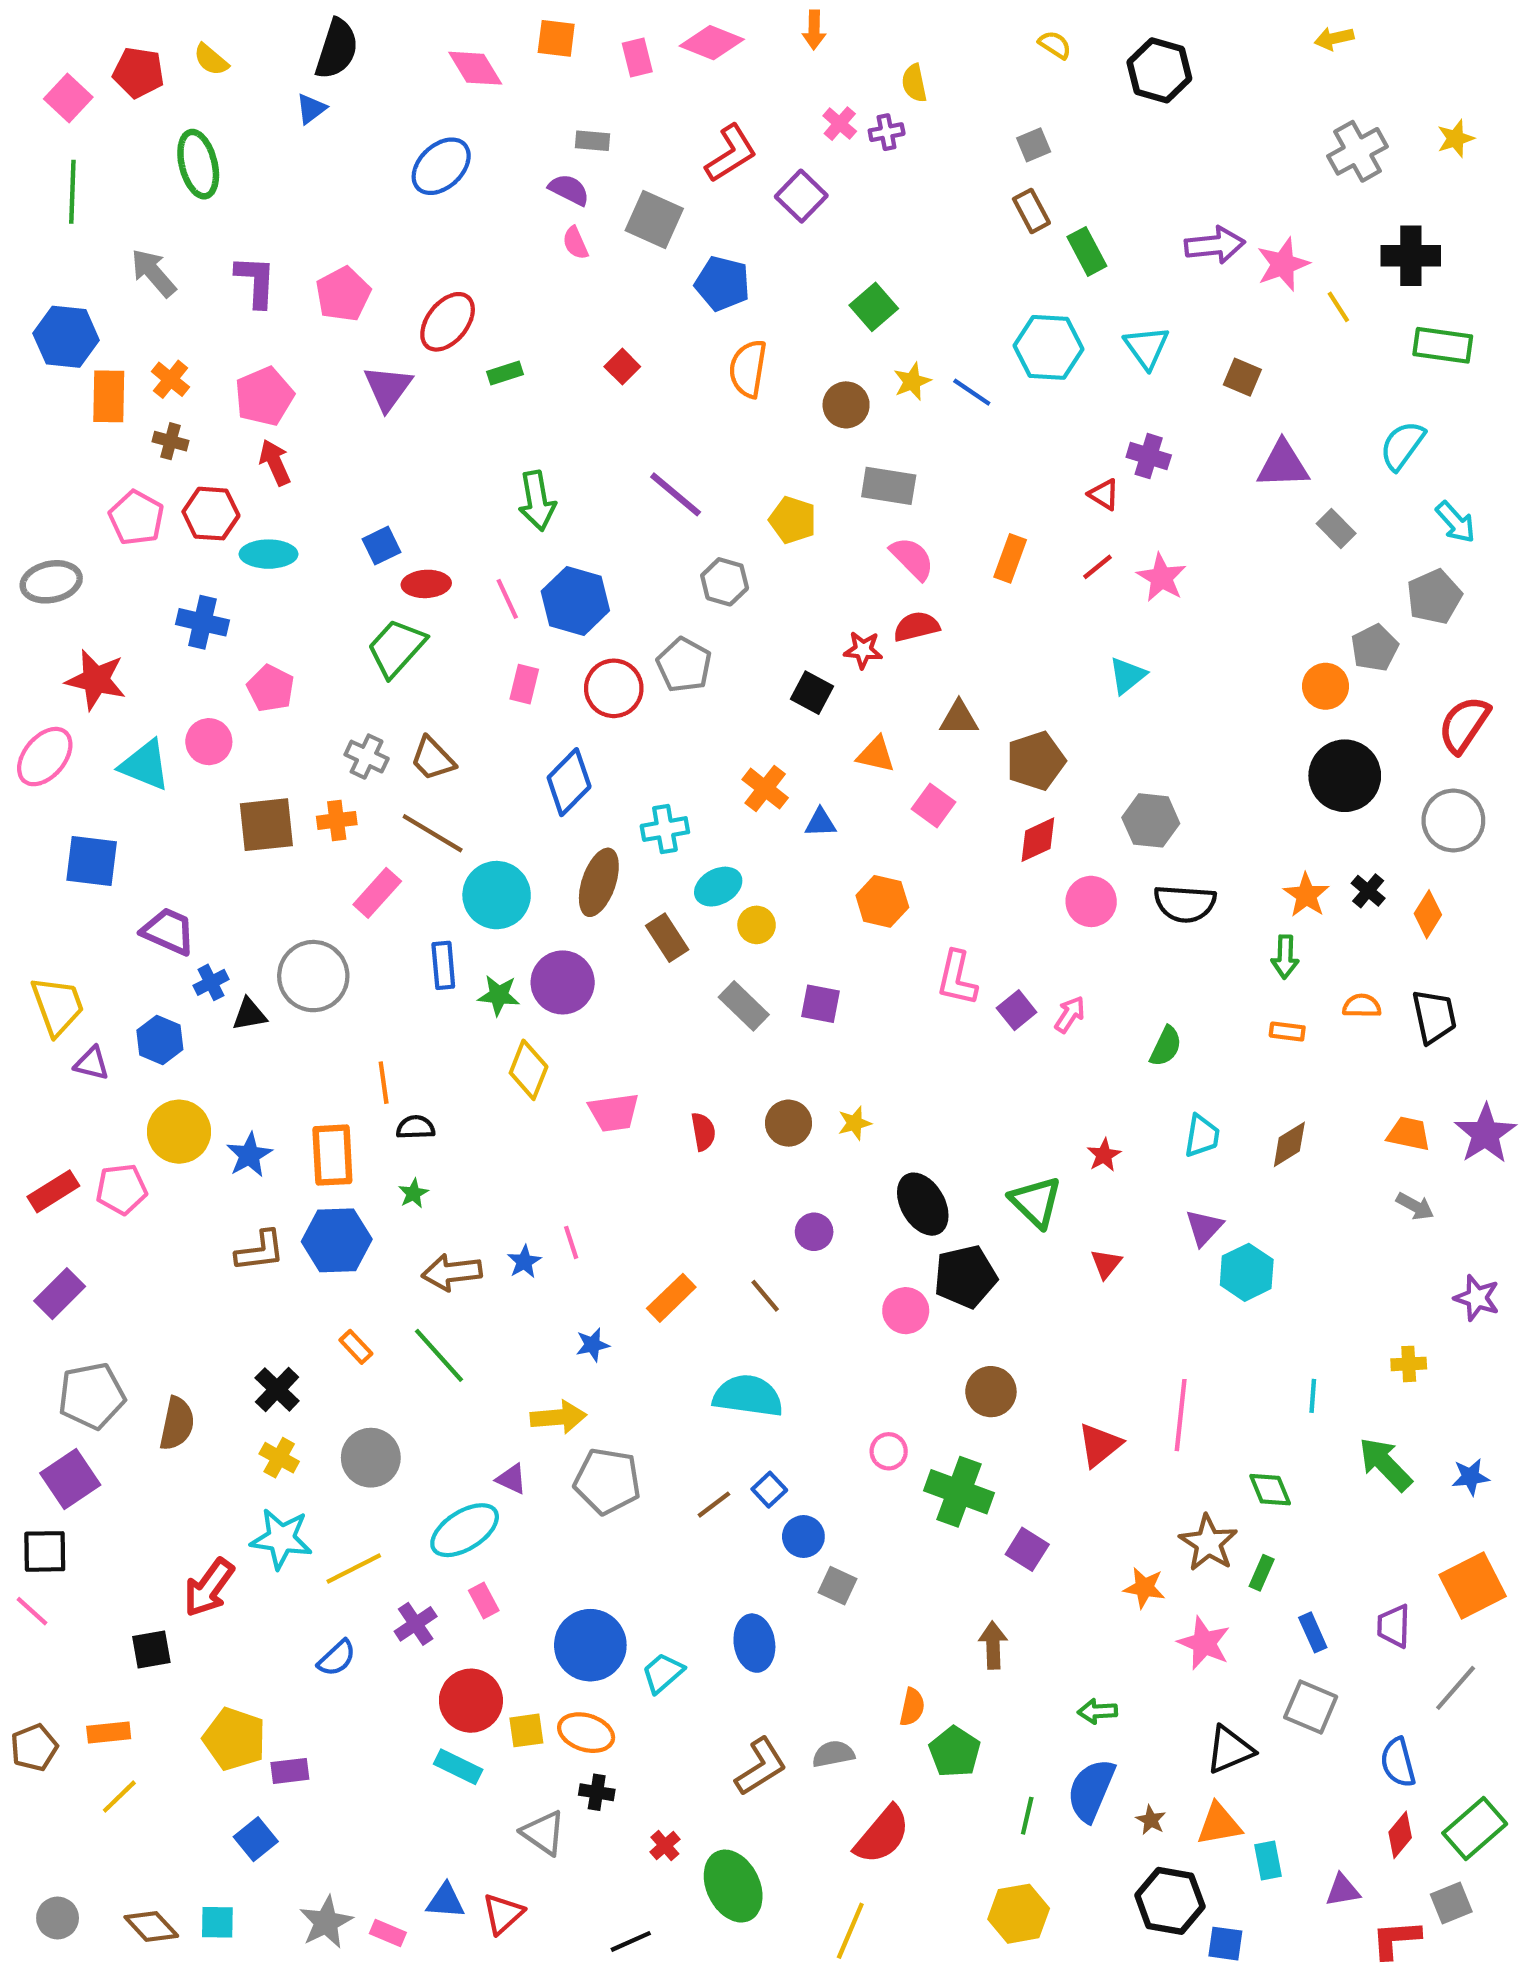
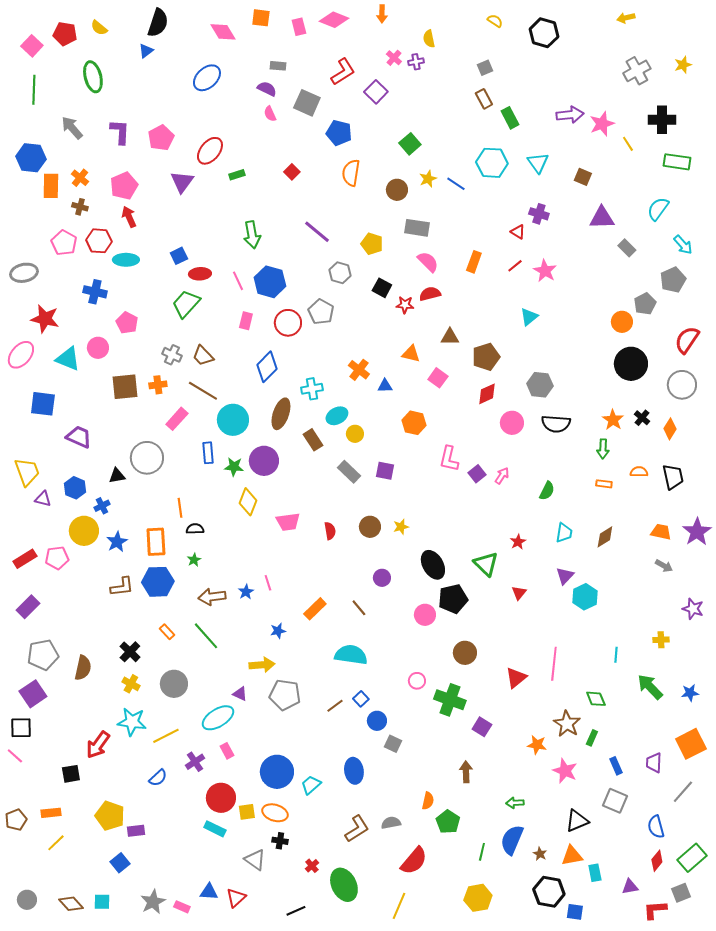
black square: (812, 693) -> (382, 288), moved
blue cross: (211, 982) -> (102, 506), moved

